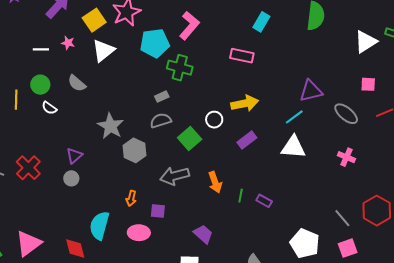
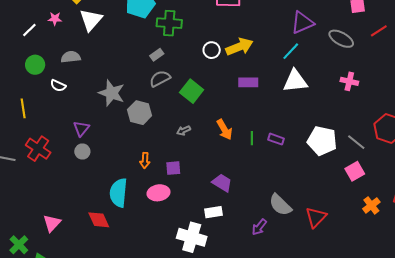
white line: (41, 49) -> (29, 30), turned -35
gray semicircle: (77, 83) -> (71, 57), turned 144
yellow line: (16, 100) -> (23, 108), moved
white semicircle: (49, 108) -> (58, 86), moved
white circle: (214, 120) -> (212, 50), moved
purple rectangle: (247, 140) -> (248, 82), turned 48
gray arrow: (175, 176) -> (183, 131), size x0.5
pink triangle: (28, 243) -> (52, 223), size x0.7
white pentagon: (305, 243) -> (322, 141), moved
pink square: (348, 248) -> (355, 171), moved

